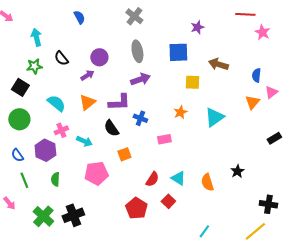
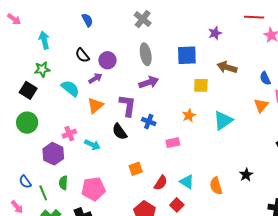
purple star: (197, 27) -> (215, 33), moved
black semicircle: (61, 58) -> (82, 55), moved
blue semicircle: (256, 75) -> (265, 78), turned -32
purple L-shape: (119, 102) -> (128, 105), turned -80
cyan semicircle: (56, 103) -> (70, 88), moved
orange square: (124, 154) -> (136, 169), moved
blue semicircle: (17, 155) -> (25, 182), moved
pink pentagon: (96, 173) -> (93, 189), moved
green line: (24, 180) -> (43, 193), moved

